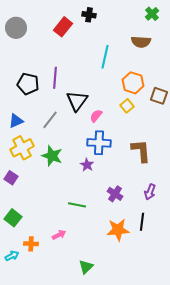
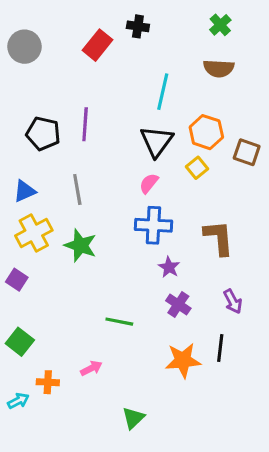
green cross: (152, 14) -> (220, 25), moved
black triangle: (77, 101) -> (157, 141), moved
gray line: (50, 120) -> (77, 190), turned -48
purple star: (87, 165) -> (169, 267), moved
purple arrow: (150, 192) -> (233, 301), turned -49

